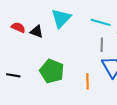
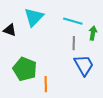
orange line: (87, 81) -> (46, 84), moved

